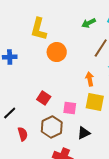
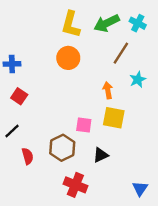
green arrow: (89, 23) -> (107, 23), size x1.5
yellow L-shape: (39, 29) -> (71, 24), moved
red square: (44, 98) -> (19, 96), moved

